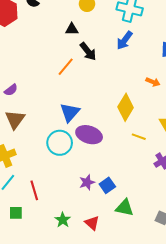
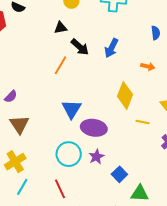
blue arrow: (125, 40) -> (111, 48), moved
cyan circle: (60, 143) -> (69, 154), moved
purple star: (87, 182) -> (96, 157), moved
red line: (34, 190) -> (60, 189), moved

